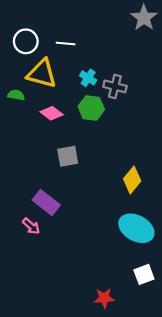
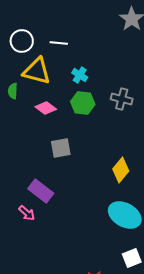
gray cross: (115, 86) -> (122, 99), moved
green semicircle: (16, 95) -> (13, 91), turned -98

